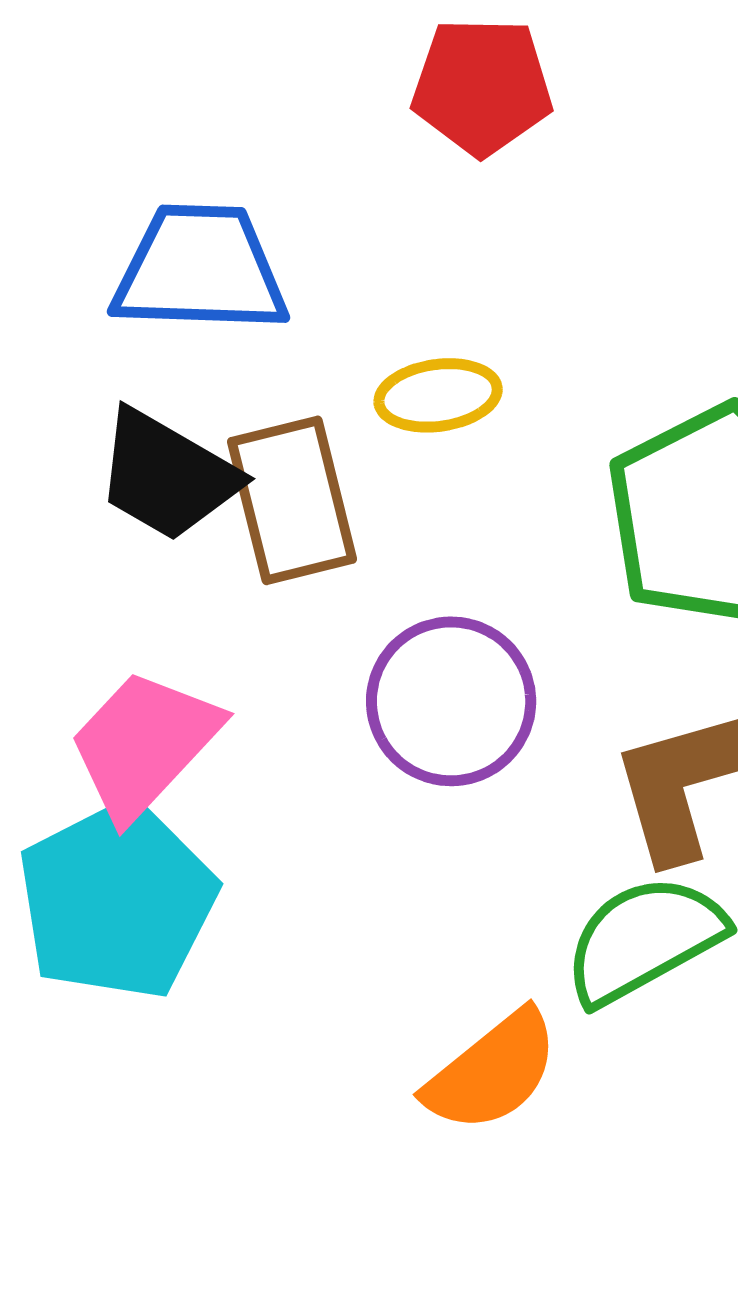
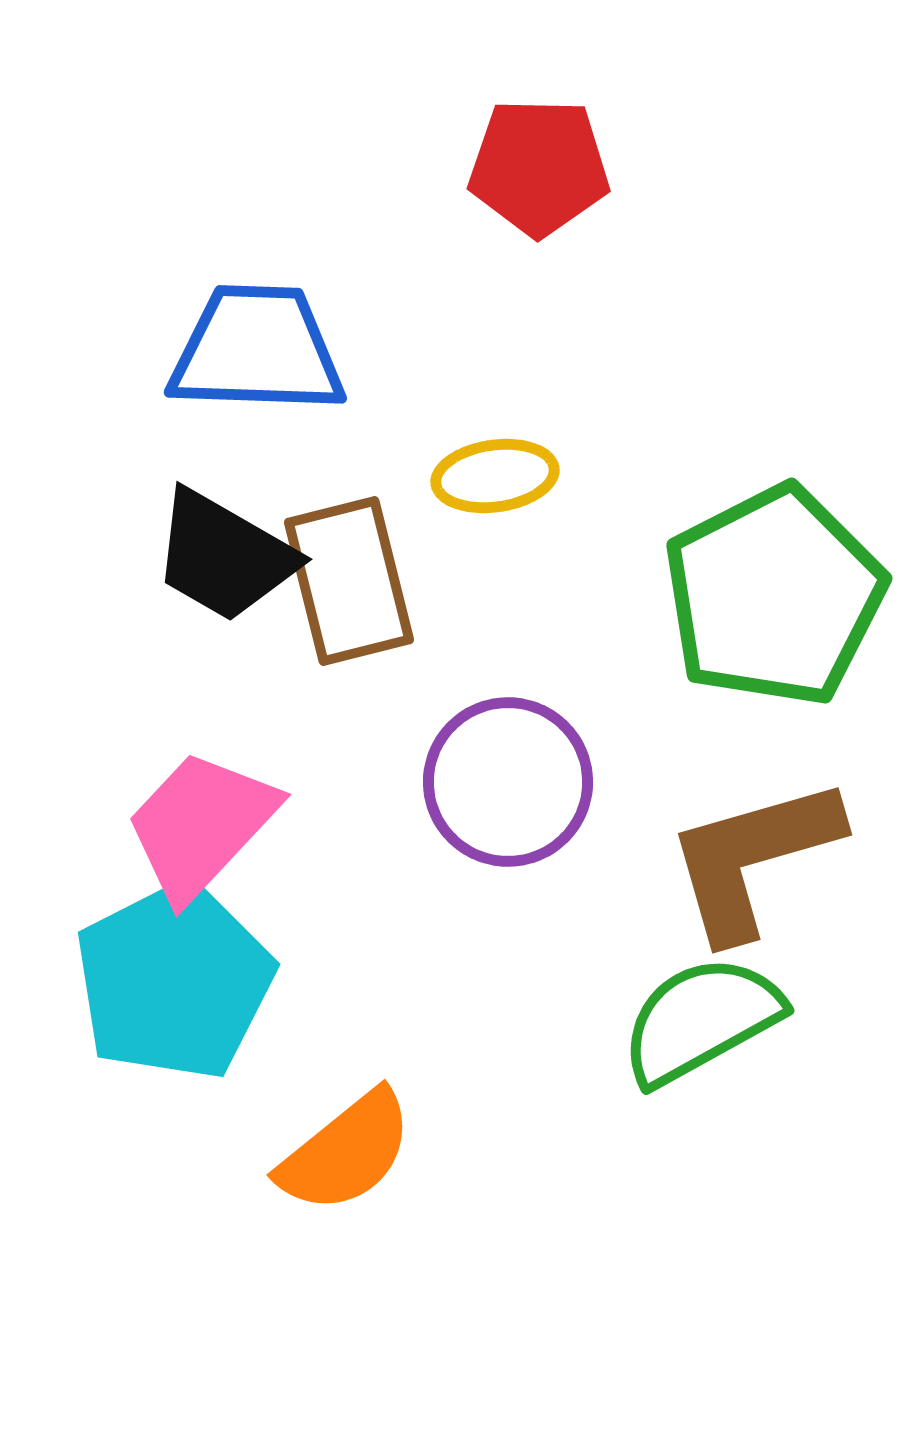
orange semicircle: (492, 1071) -> (346, 1152), moved

